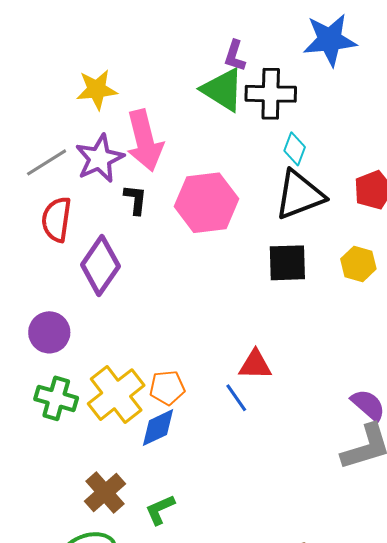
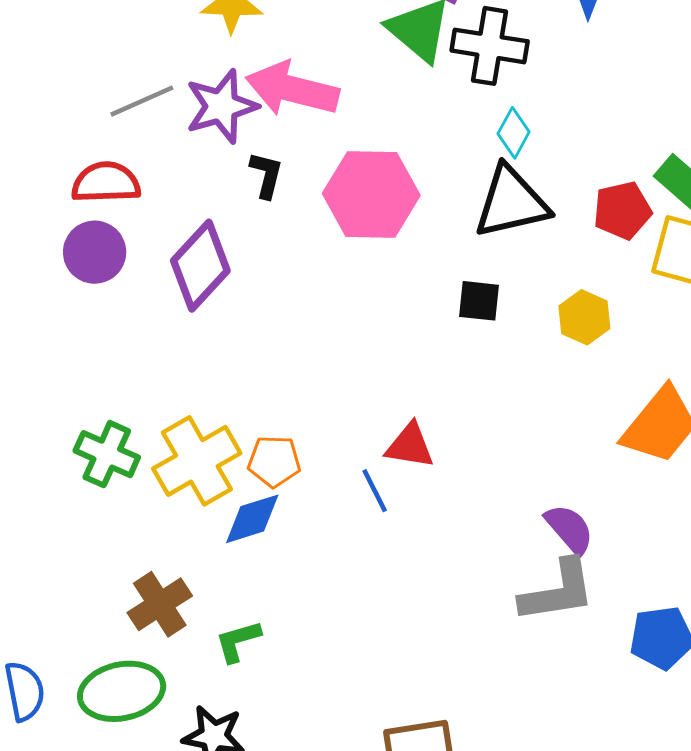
pink arrow: (145, 141) -> (292, 89), turned 110
red semicircle: (56, 219) -> (106, 182), moved, turned 72
black square: (287, 263) -> (479, 301), size x0.7
purple circle: (49, 332) -> (95, 252), moved

